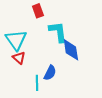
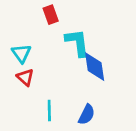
cyan triangle: (16, 40) -> (21, 53), size x0.7
blue semicircle: (50, 73) -> (87, 115), moved

